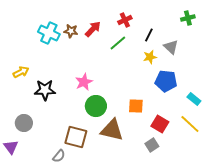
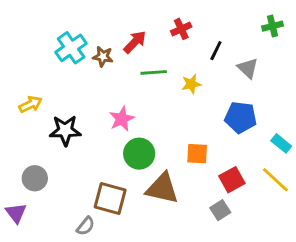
brown star: (71, 31) -> (103, 57), moved
cyan cross: (49, 33) -> (71, 48), turned 30
green line: (118, 43) -> (154, 72), moved, turned 36
yellow star: (150, 57) -> (191, 84), moved
red square: (160, 124) -> (232, 180), turned 30

